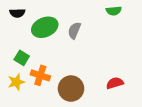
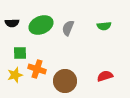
green semicircle: (114, 11) -> (104, 26), moved
black semicircle: (17, 13) -> (12, 23), moved
green square: (22, 58) -> (20, 53), turned -32

